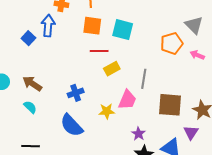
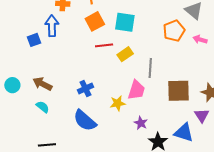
orange square: (92, 26) -> (95, 21), turned -30
blue square: (28, 38) -> (34, 40), turned 32
yellow rectangle: (112, 69) -> (125, 54), moved
purple star: (138, 134) -> (141, 123), moved

